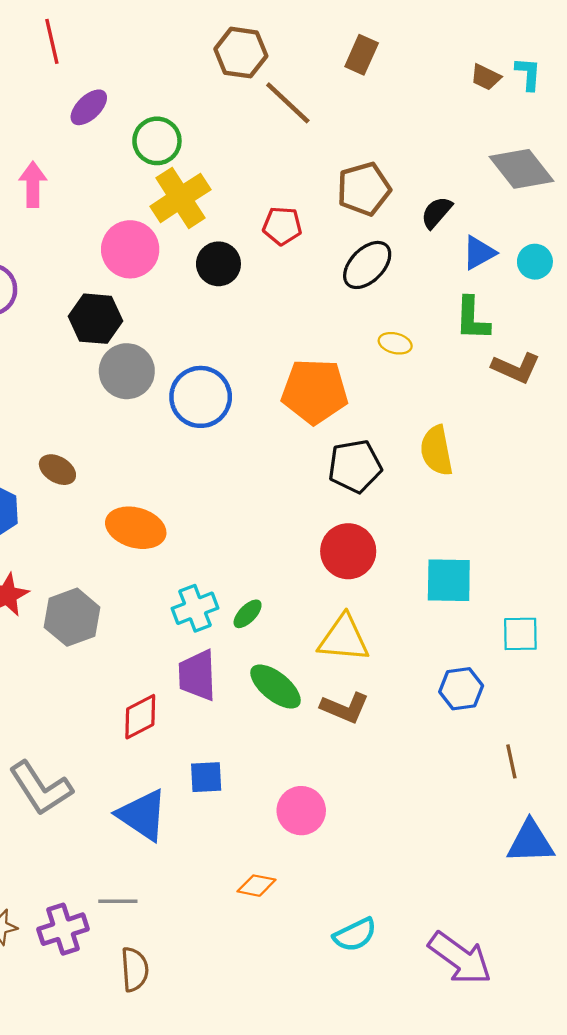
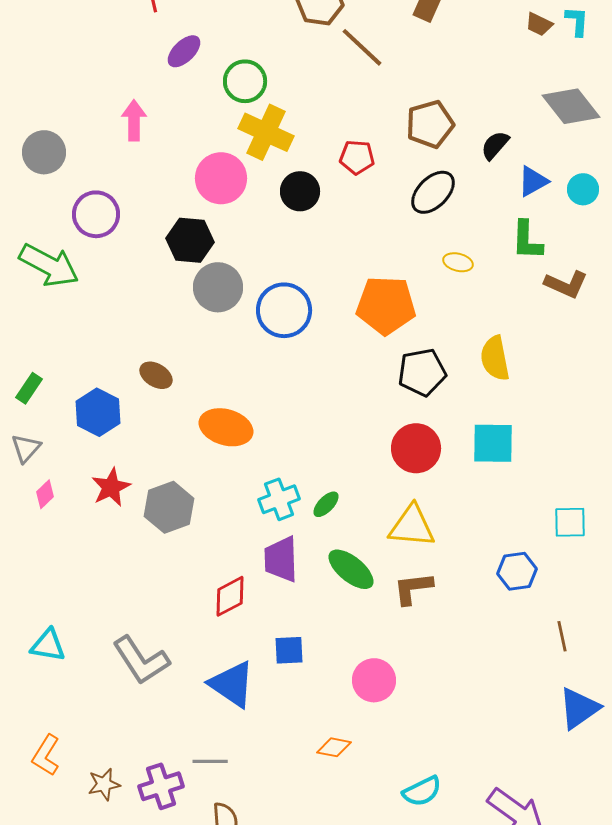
yellow cross: (180, 198) -> (266, 132), turned -32
cyan square: (449, 580) -> (493, 443), moved
brown L-shape: (345, 708) -> (413, 588), turned 150
blue triangle: (530, 842) -> (579, 708), turned -33

